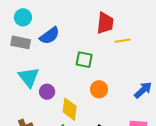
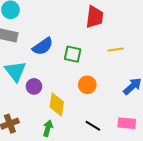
blue semicircle: (49, 36) -> (43, 46), moved
yellow line: (123, 41) -> (116, 50), moved

